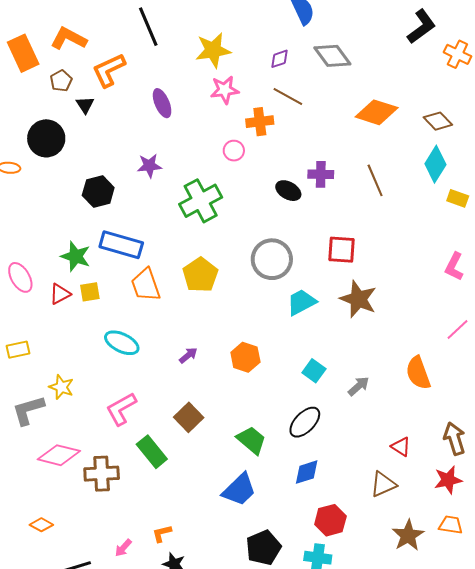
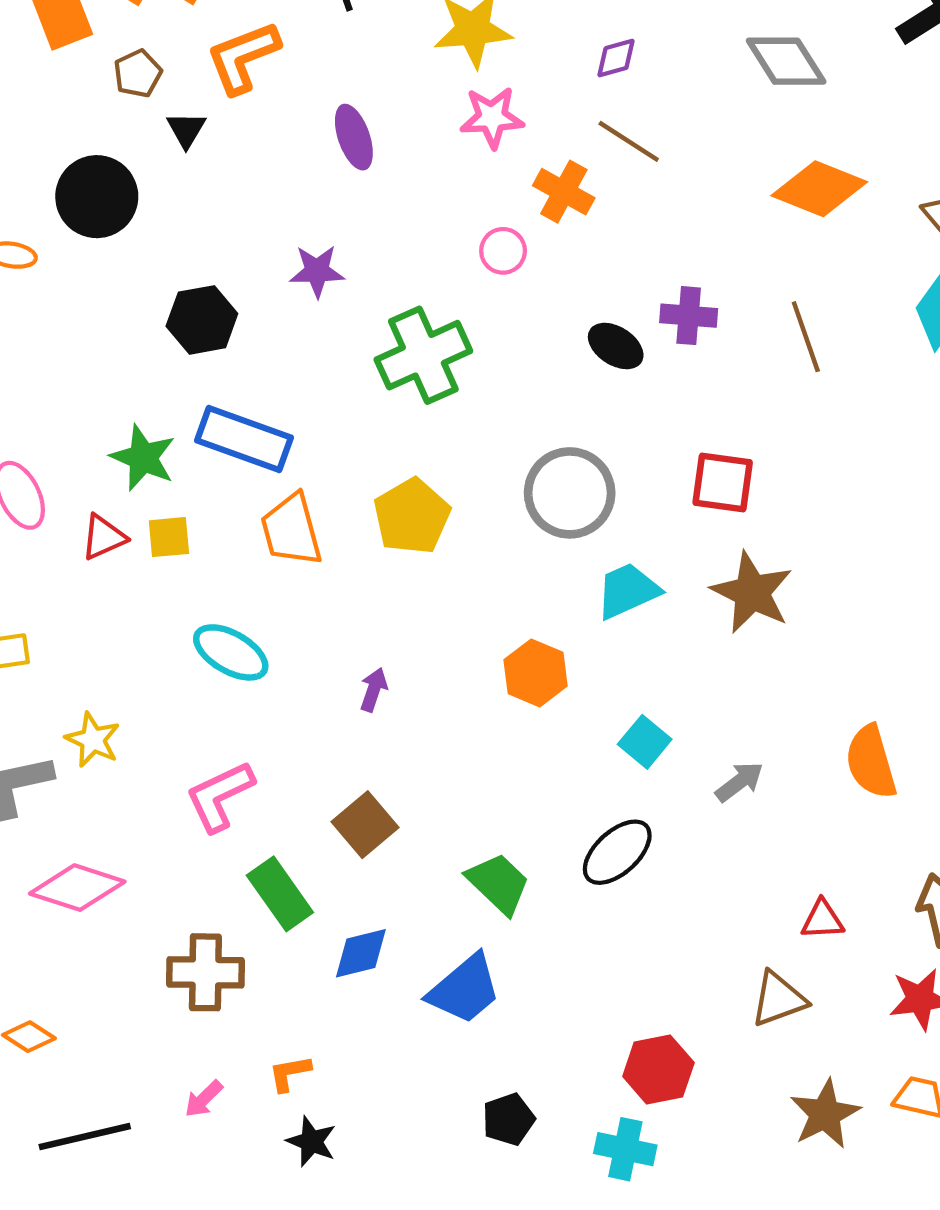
gray diamond: (332, 56) -> (786, 61), moved
orange cross: (260, 122) -> (564, 192), turned 32
purple arrow: (188, 355) -> (374, 690), turned -36
orange hexagon: (245, 357) -> (536, 673), moved
red triangle: (401, 447) -> (822, 920), turned -40
blue diamond: (307, 472) -> (361, 953), moved
brown cross: (102, 474) -> (205, 972), moved
black pentagon: (263, 548) -> (508, 1119), size x0.7

